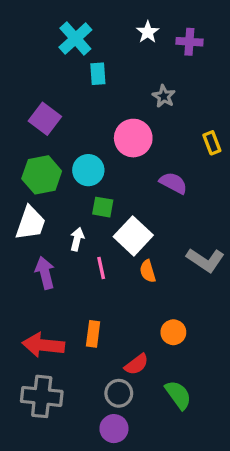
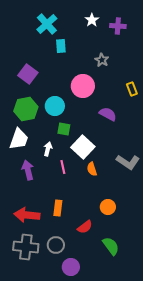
gray circle: (119, 393) -> (56, 245), moved

